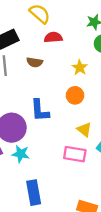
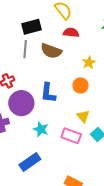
brown semicircle: (35, 62) -> (51, 51), size x1.5
cyan star: (21, 154) -> (41, 129), moved
blue rectangle: (34, 193) -> (30, 162), turned 55

